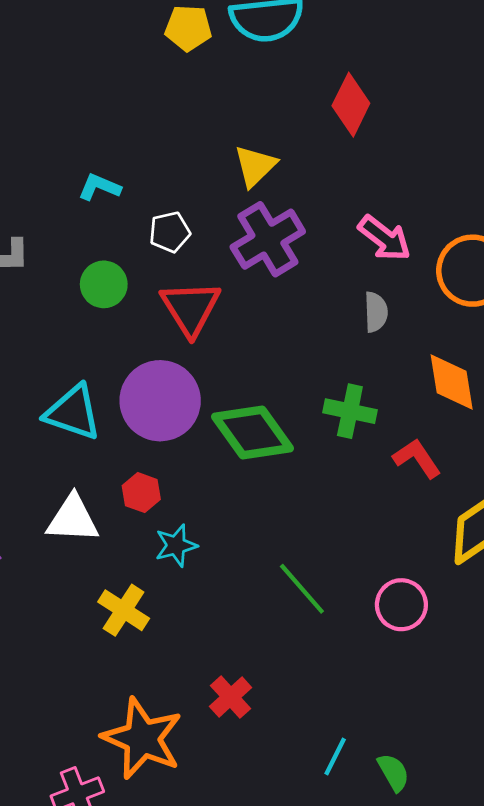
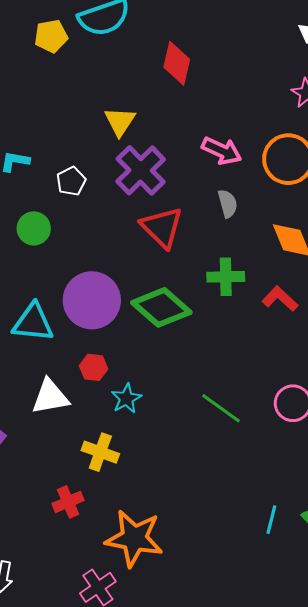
red triangle: (190, 308) -> (162, 227), moved
red cross: (231, 697) -> (68, 502), moved, turned 32

